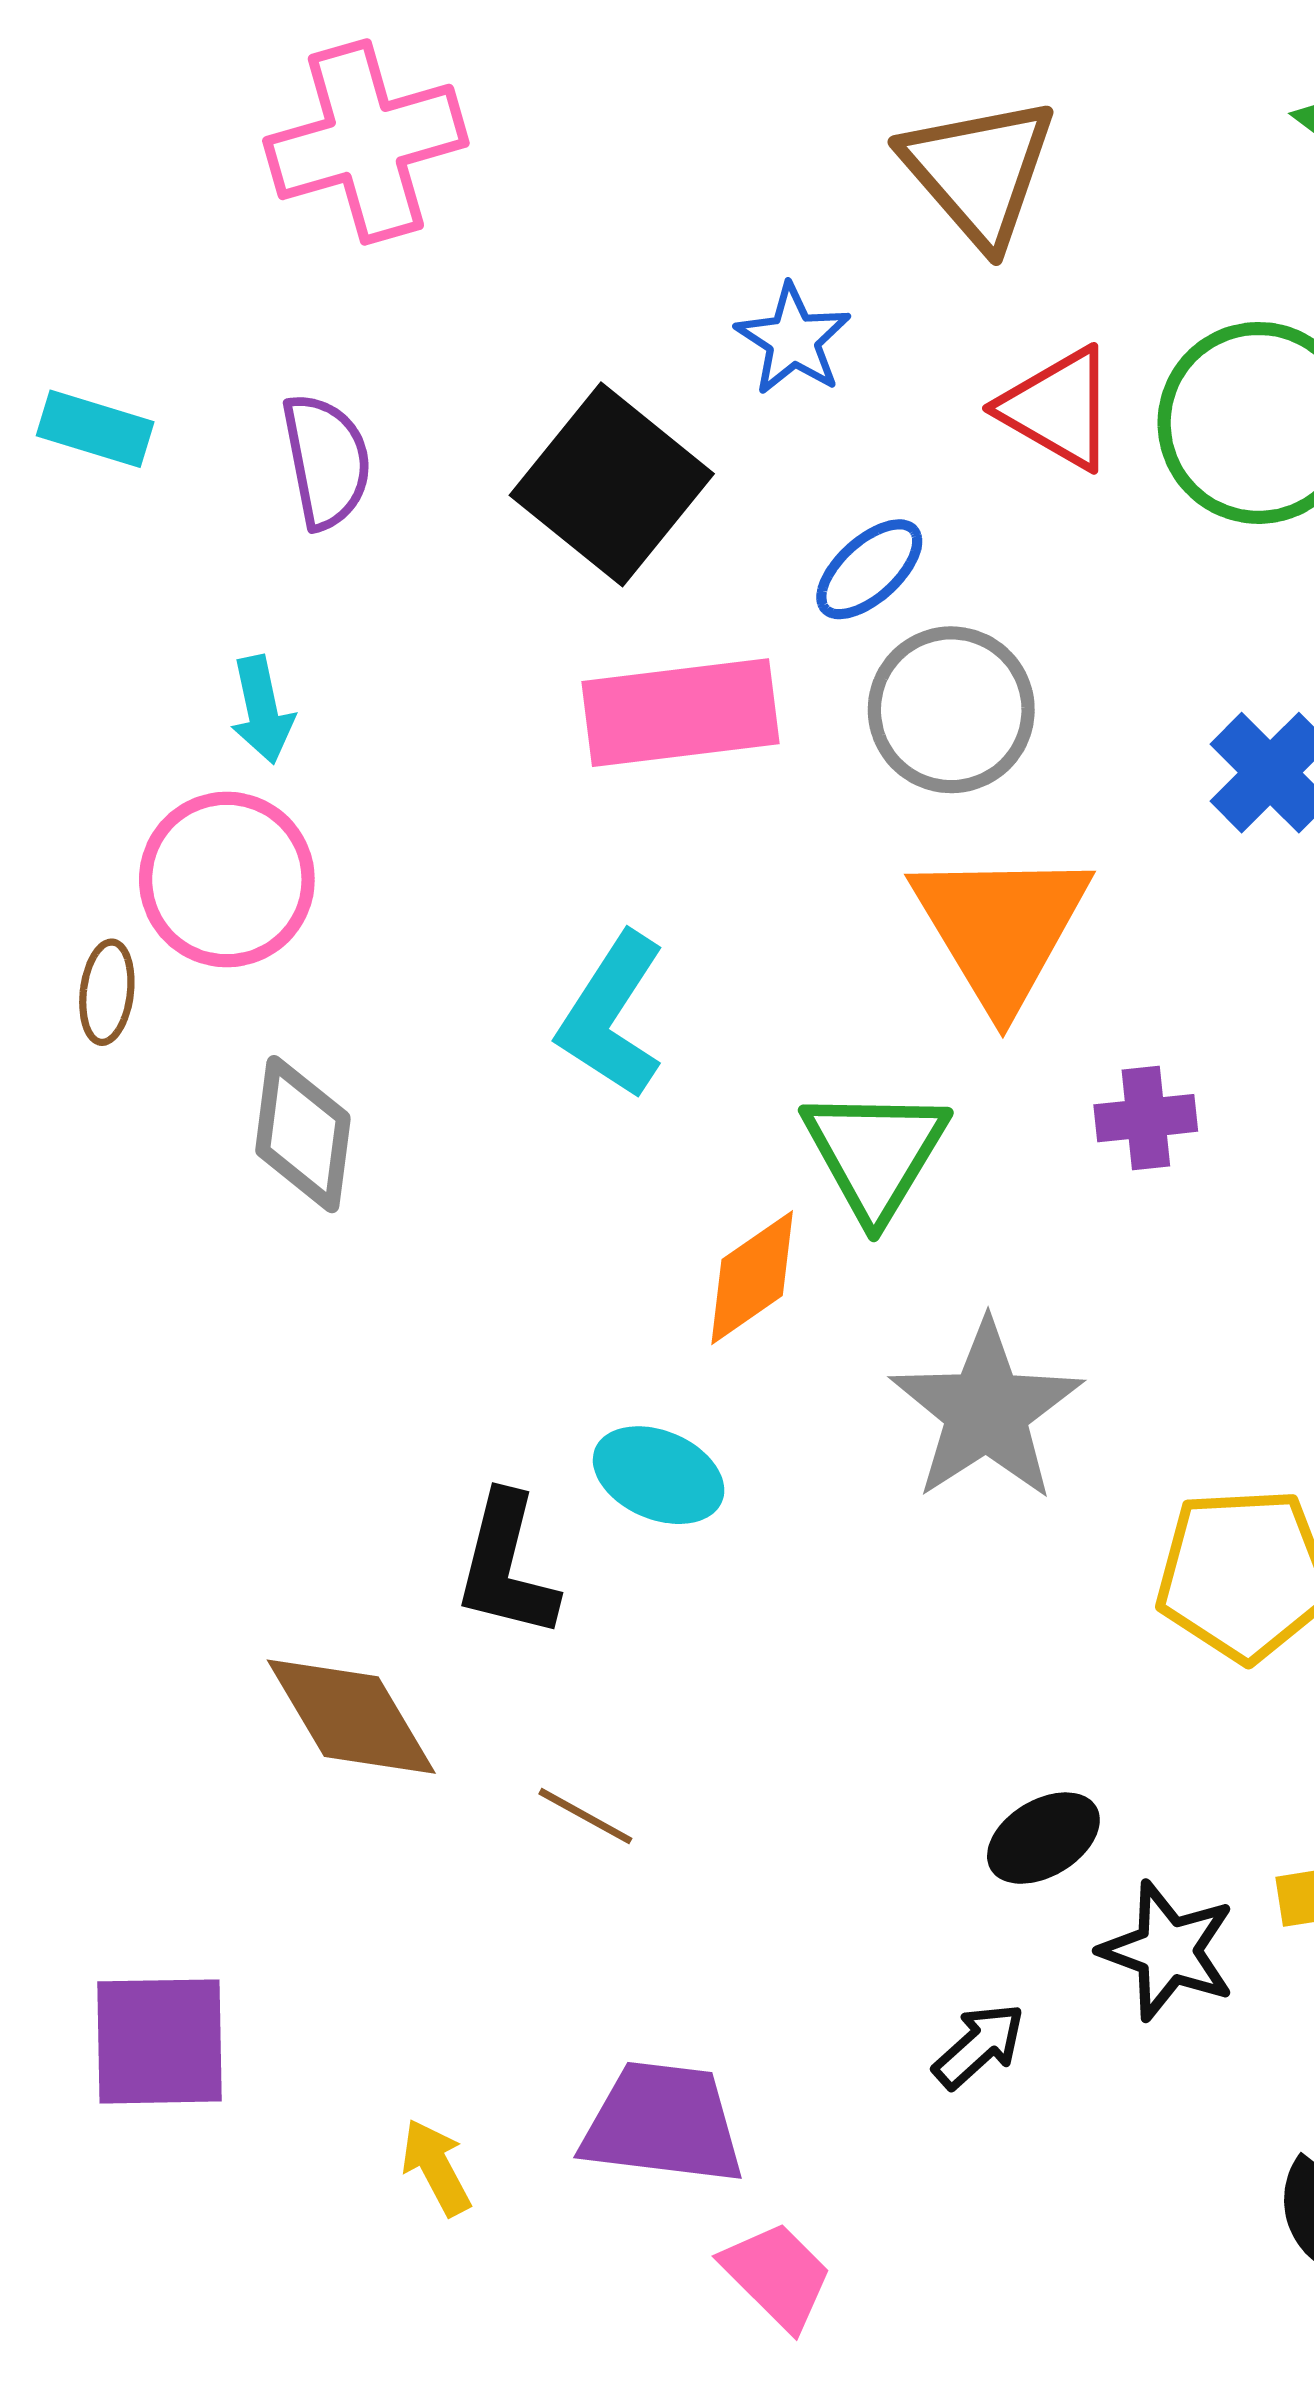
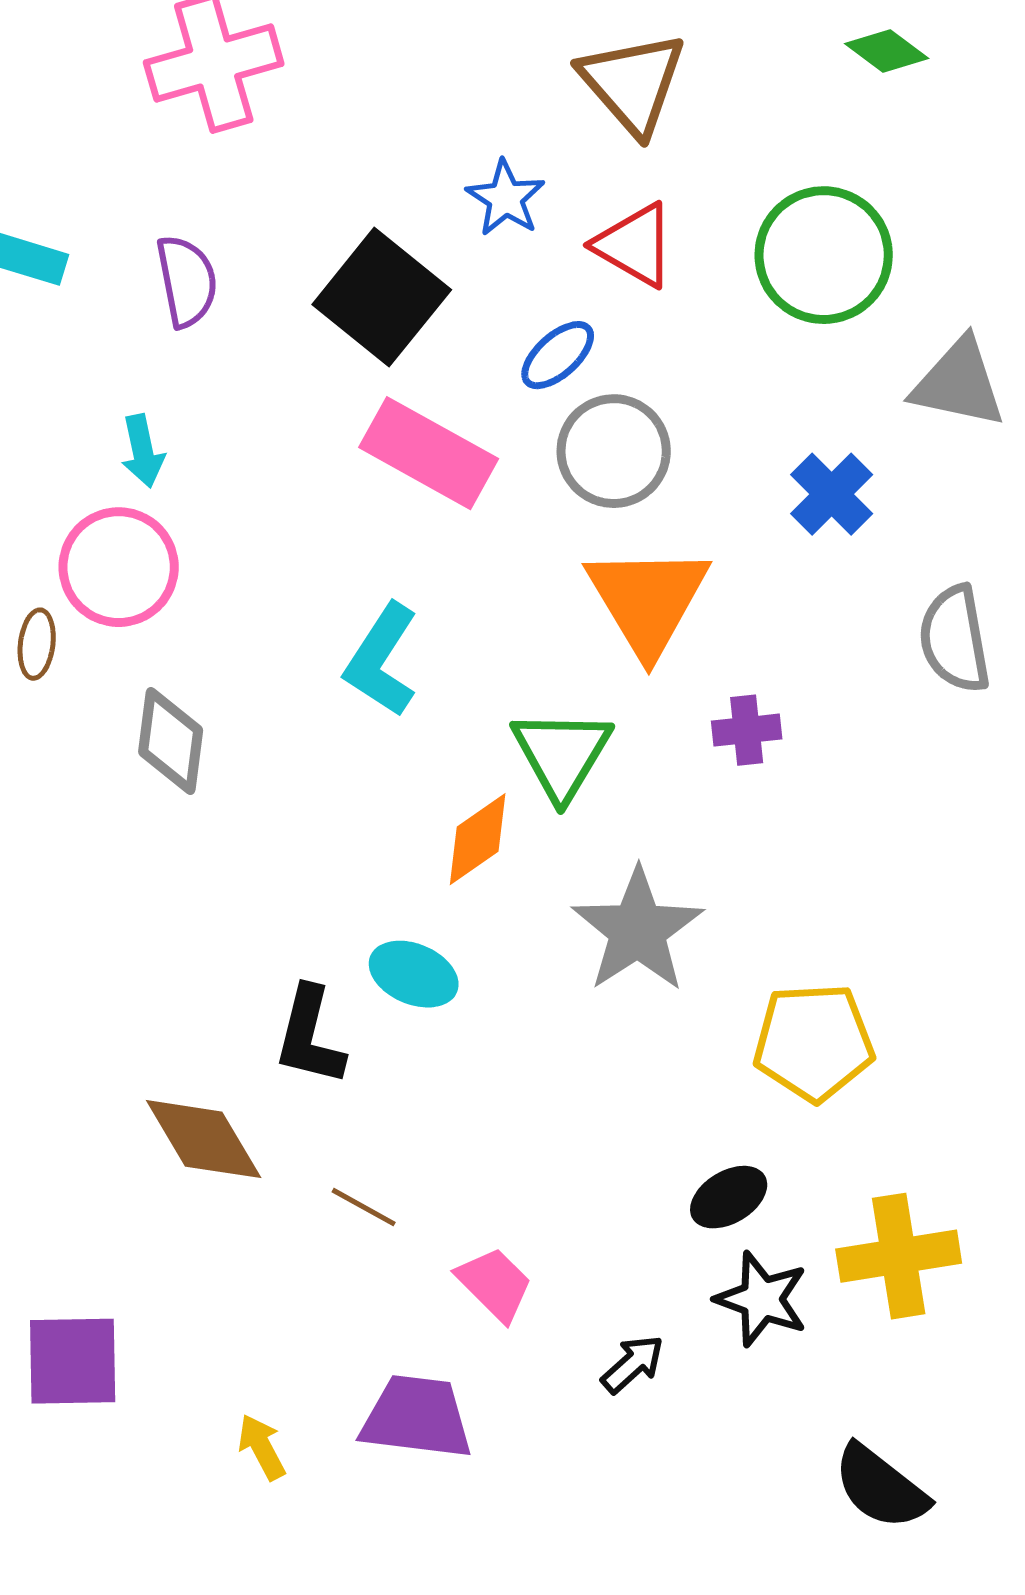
red triangle: (1058, 408) -> (635, 245), moved
pink rectangle: (680, 713) -> (429, 453), turned 36
black ellipse: (1043, 1838) -> (729, 1197), moved
pink trapezoid: (777, 2276) -> (495, 1284), moved

